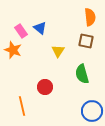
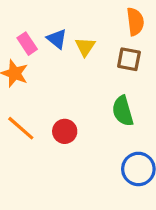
yellow triangle: (58, 51) -> (85, 47), moved
orange line: (22, 106) -> (21, 128), moved, turned -36

